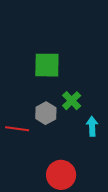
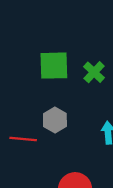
green cross: (72, 101) -> (94, 72), moved

